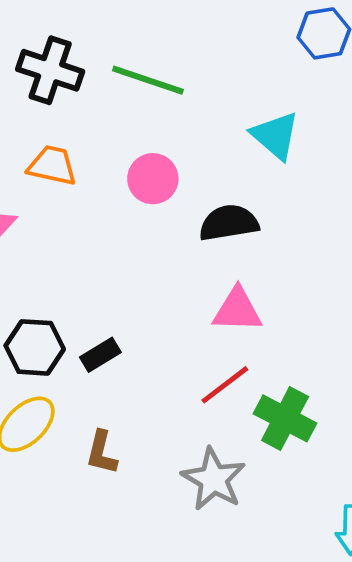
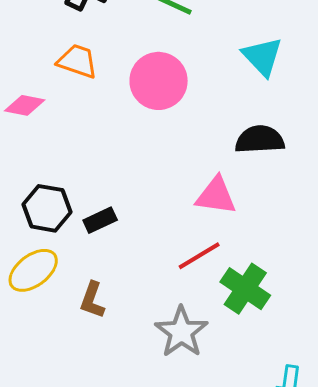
pink circle: (153, 179) -> (159, 81), size x1.4
black semicircle: (229, 223) -> (260, 140), moved

